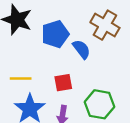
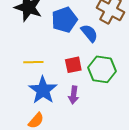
green hexagon: (100, 104) -> (102, 69), moved

